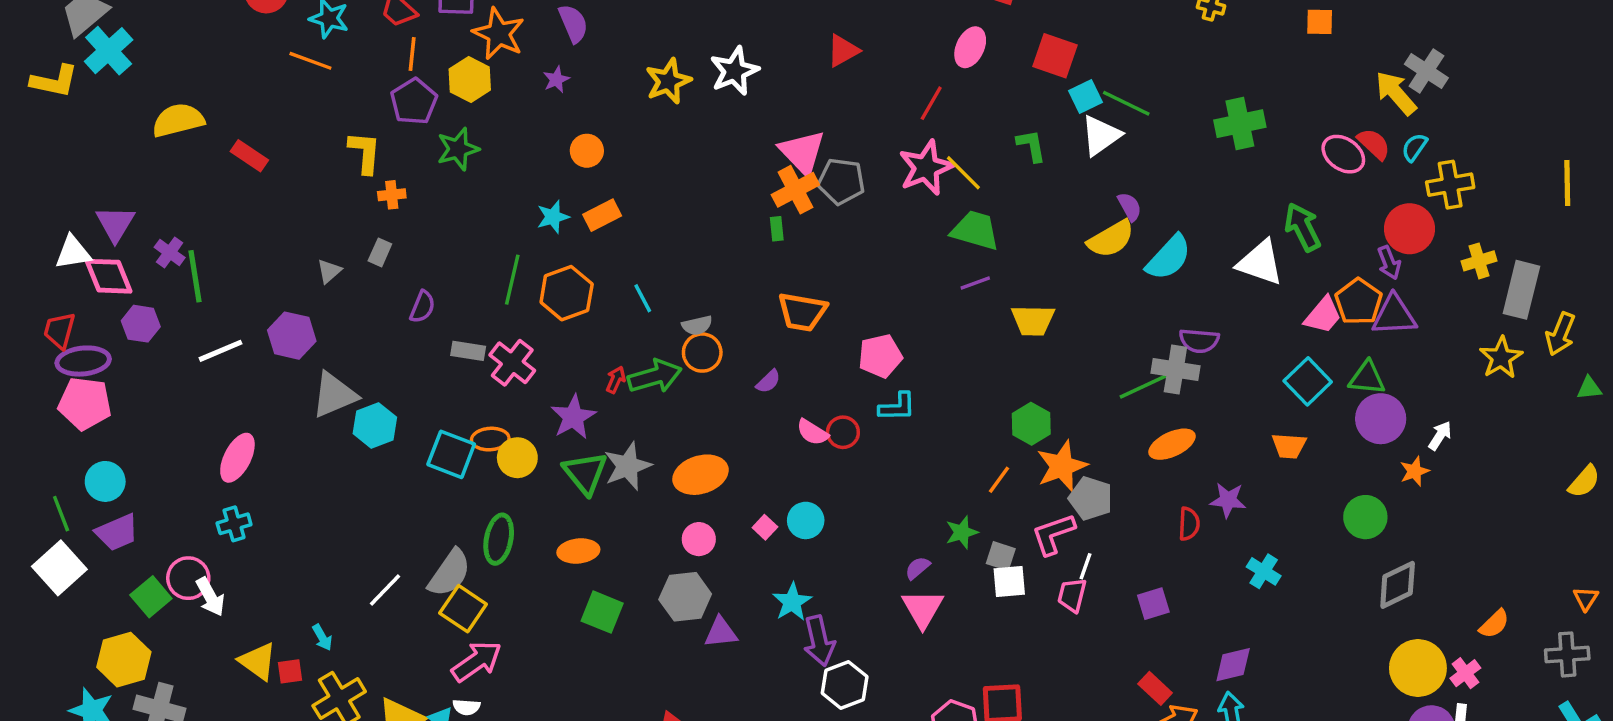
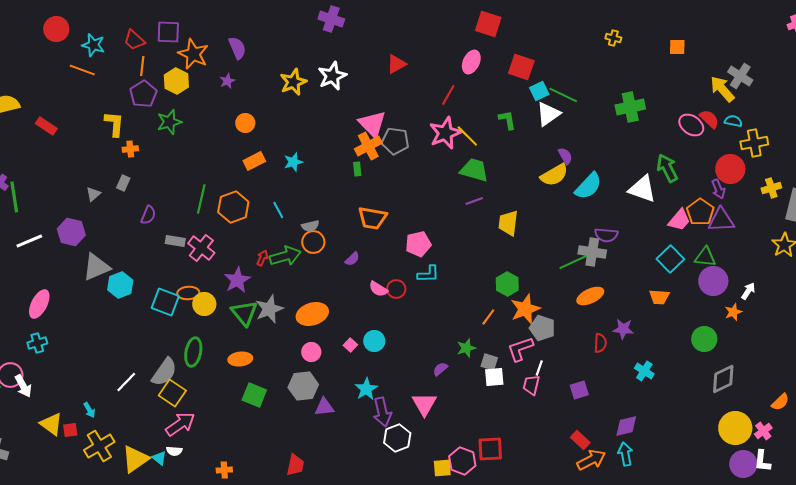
cyan semicircle: (1415, 147) -> (733, 121), turned 66
cyan star: (553, 217) -> (293, 162), moved
yellow trapezoid: (1033, 320) -> (508, 223), turned 96
pink triangle: (923, 609) -> (424, 404), moved

